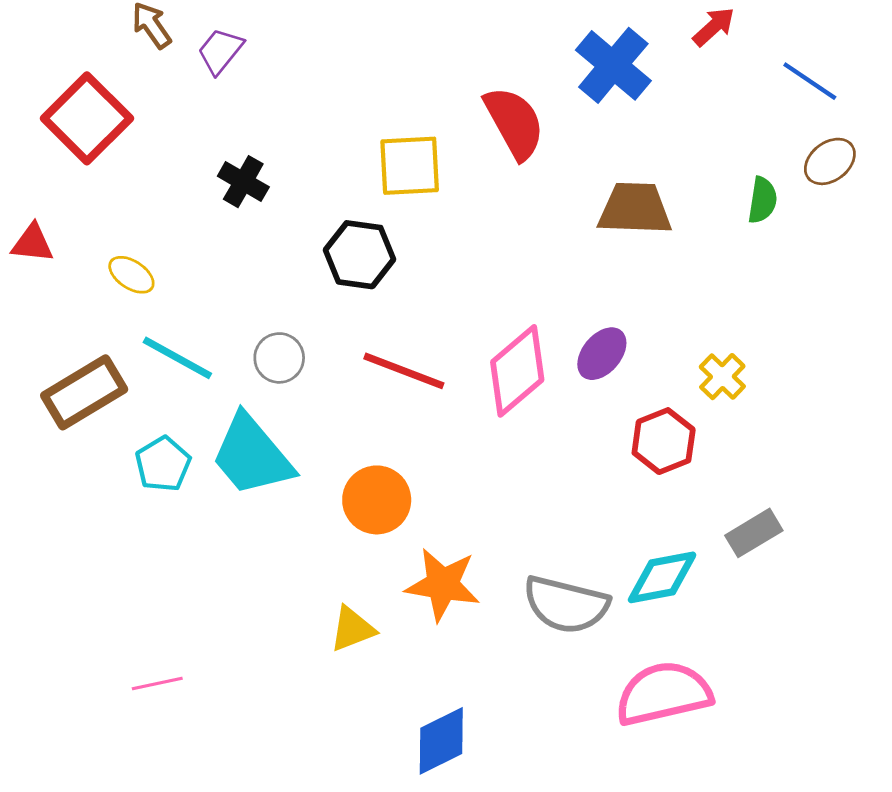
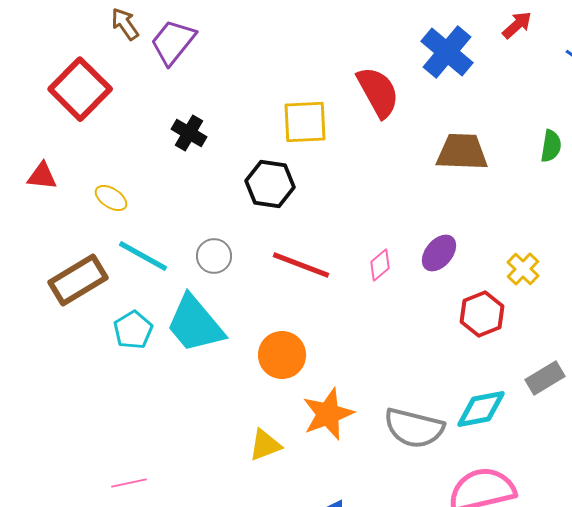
purple trapezoid: (220, 51) -> (173, 42), size x1.4
pink diamond: (517, 371) -> (380, 265), size x0.5
orange star: (443, 585) -> (328, 414), turned -30

